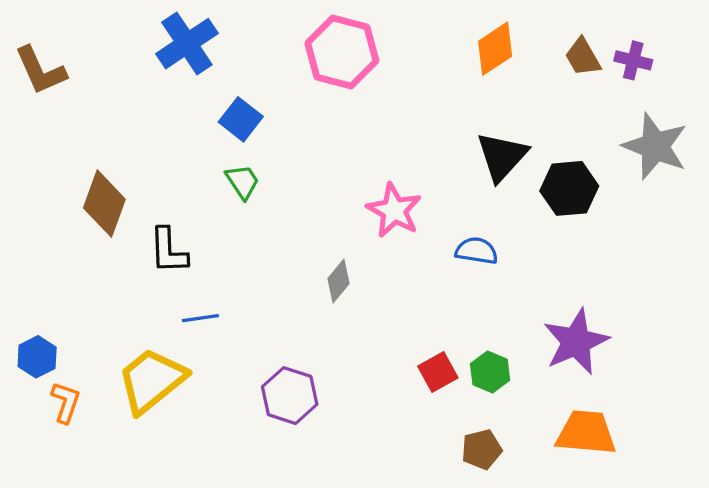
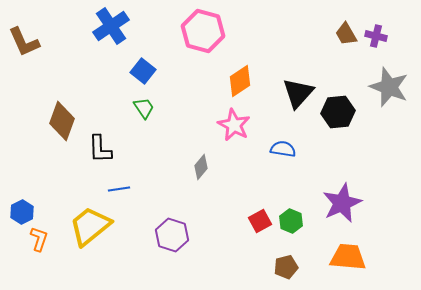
orange diamond: (495, 49) -> (240, 81), moved

